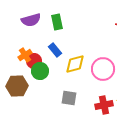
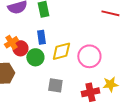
blue rectangle: (55, 50) -> (41, 37), turned 32
green circle: (40, 71) -> (35, 57), moved

